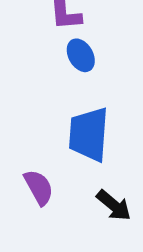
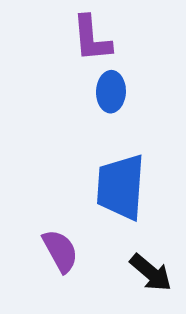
blue ellipse: (81, 55) -> (111, 92), turned 32

